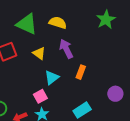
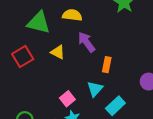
cyan triangle: (52, 78) -> (95, 89), moved

